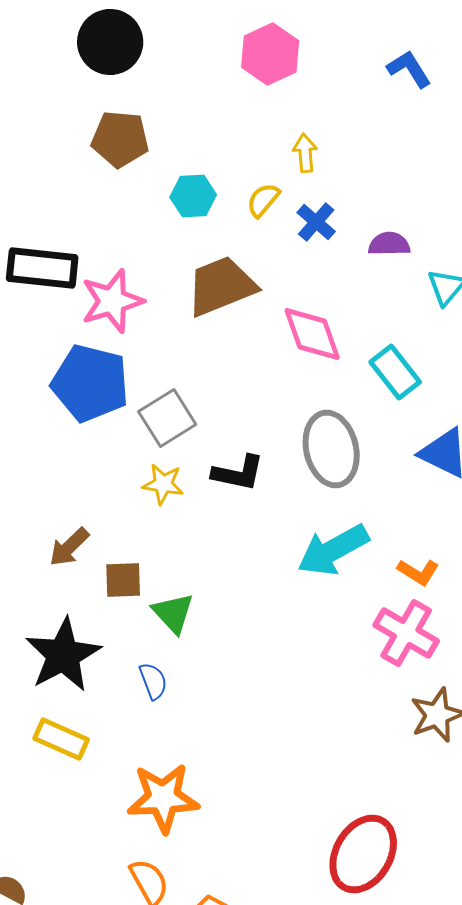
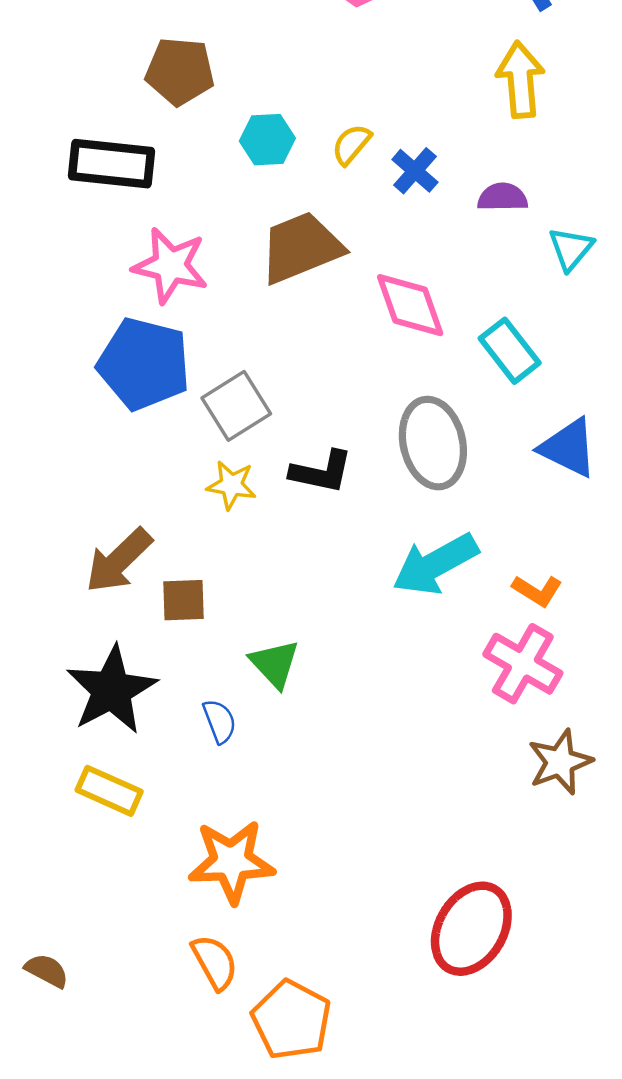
yellow arrow: (305, 153) -> (520, 80), moved, size x1.6
black rectangle: (42, 268) -> (112, 164), moved
pink star: (112, 301) -> (170, 266), turned 30
brown arrow: (69, 547) -> (119, 561), size x1.4
green triangle: (173, 613) -> (275, 664), moved

